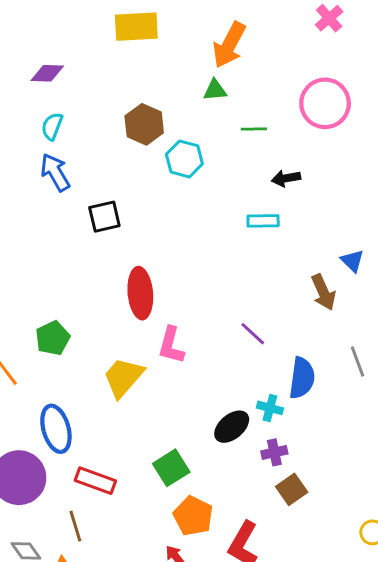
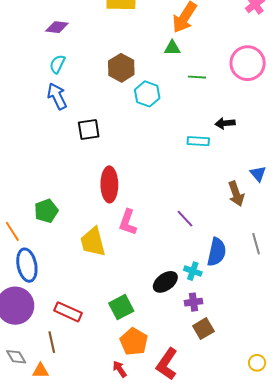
black arrow: (286, 178) -> (225, 123), moved
yellow trapezoid: (123, 377) -> (93, 242), turned -60
blue ellipse: (56, 429) -> (27, 265), moved

